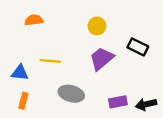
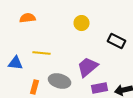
purple trapezoid: (102, 59) -> (88, 67), moved
orange rectangle: (23, 101) -> (35, 87), moved

